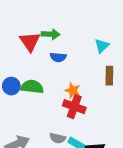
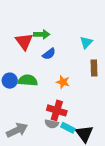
blue semicircle: (58, 57) -> (49, 54), turned -40
red cross: (74, 107) -> (57, 110), moved

